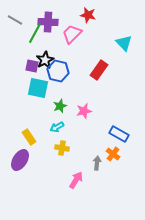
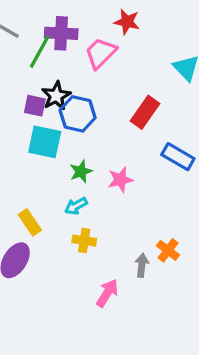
blue rectangle: (119, 134) -> (178, 157), moved

